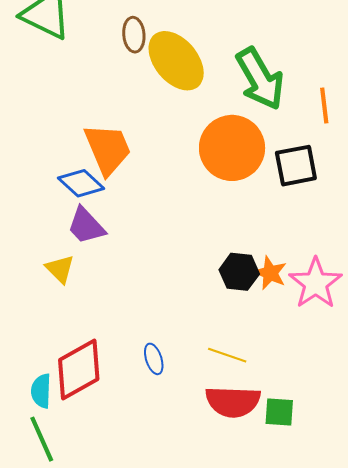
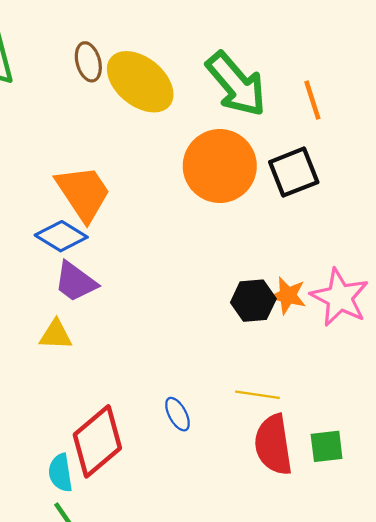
yellow triangle: (60, 269) -> (56, 335), turned -32
red semicircle: (233, 402) -> (273, 445), turned 90

